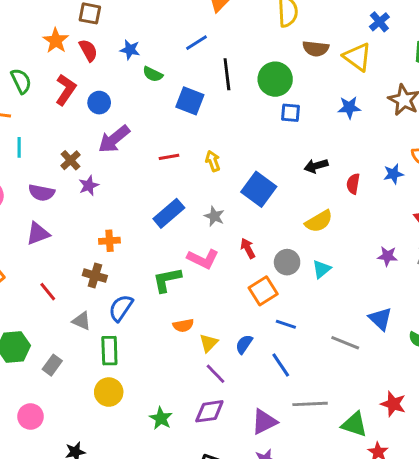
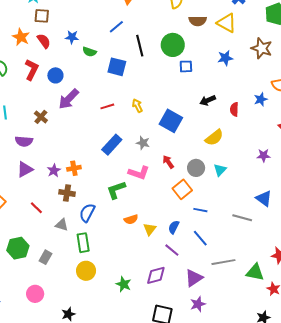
purple star: (89, 185) -> (54, 170), moved
purple line: (216, 374) -> (172, 250), moved

